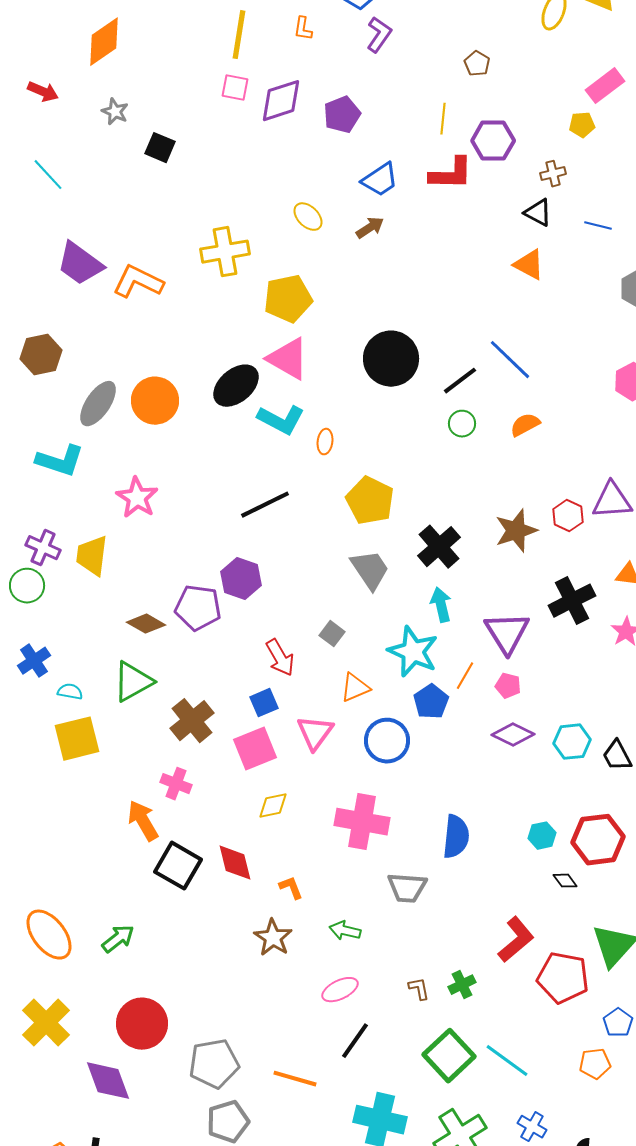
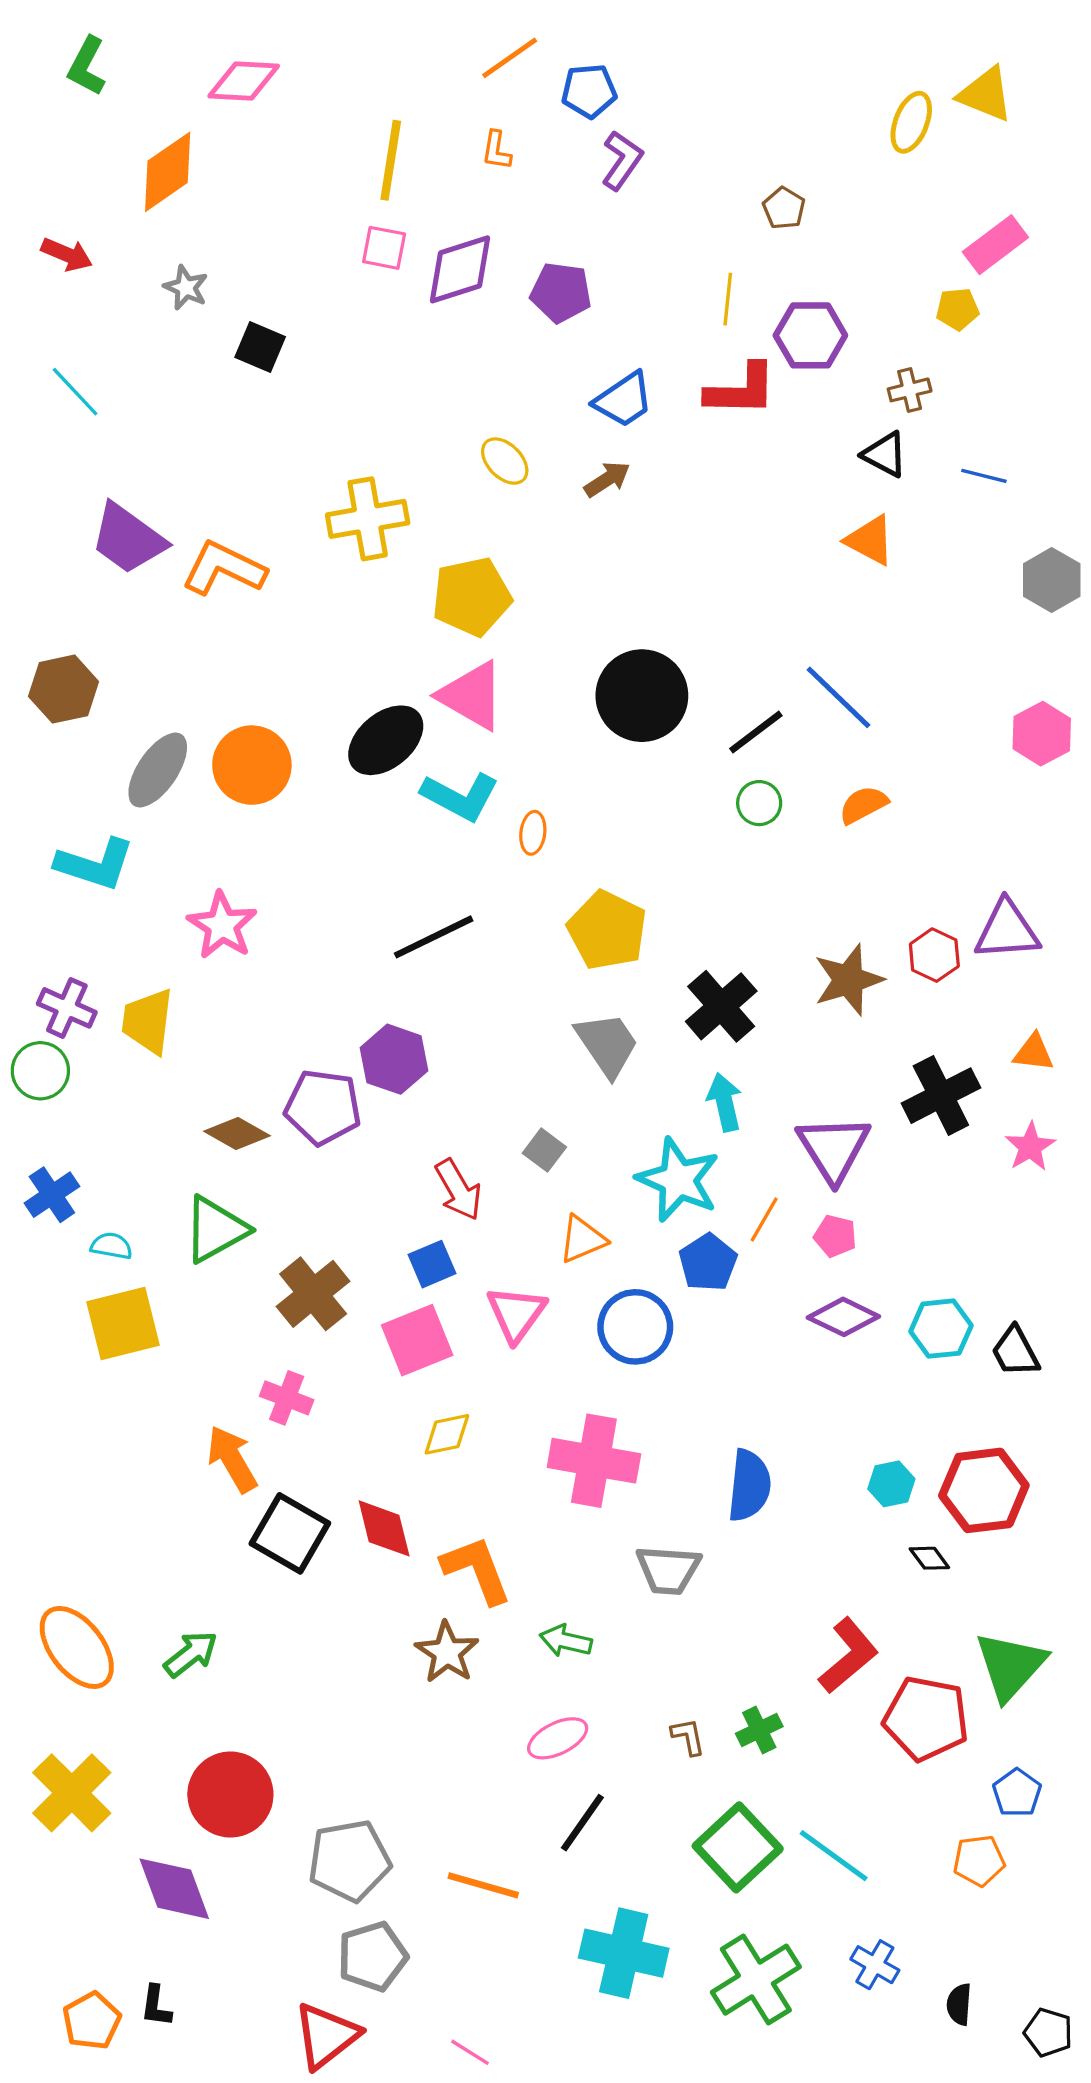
purple pentagon: (342, 115) -> (561, 292), turned 30
orange L-shape: (291, 888) -> (477, 1570), size x1.8

